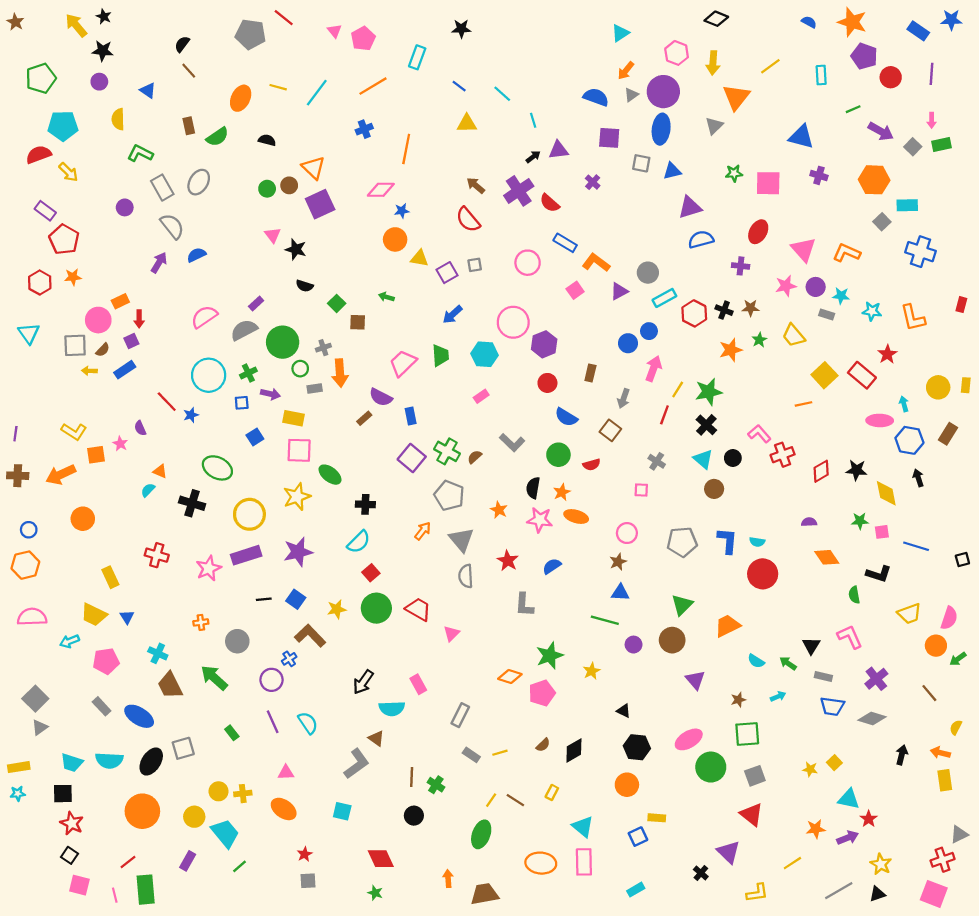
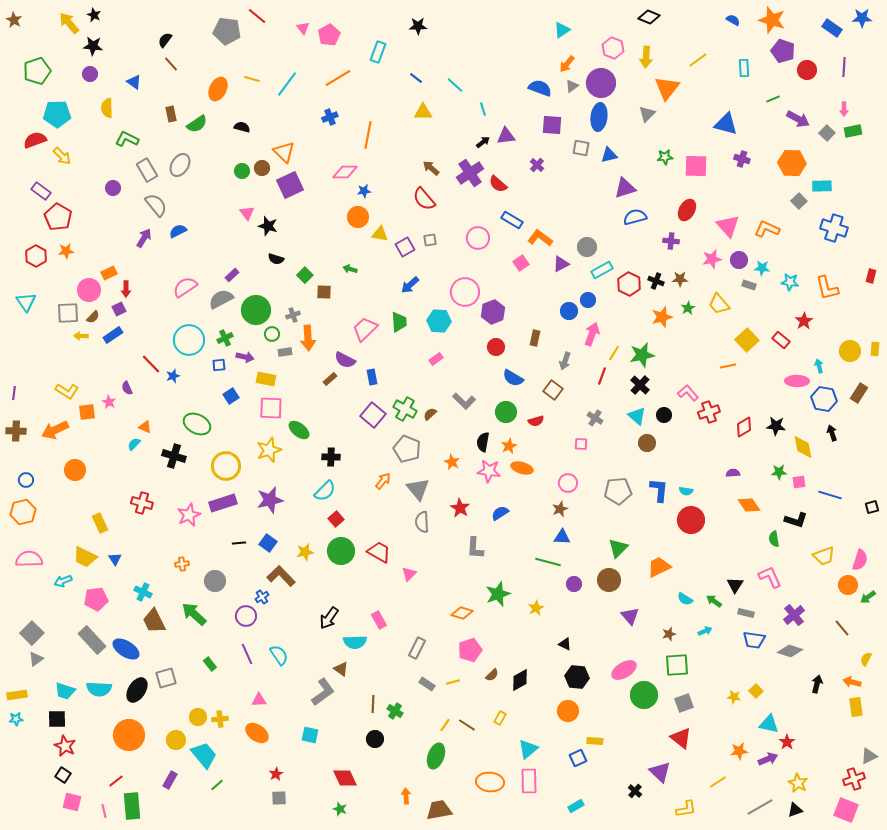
red rectangle: (862, 375) -> (781, 340), size x0.7
pink pentagon: (542, 693) -> (470, 650), moved
gray rectangle: (102, 706) -> (92, 640), size x1.6
cyan triangle: (583, 827) -> (528, 749), turned 40

